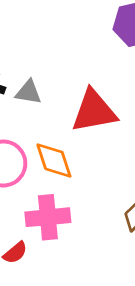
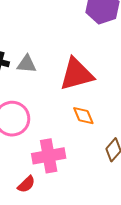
orange diamond: (54, 160) -> (83, 116), moved, size x0.7

